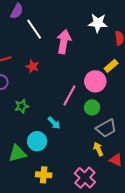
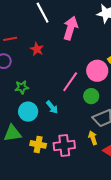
cyan circle: (37, 141) -> (28, 112), moved
yellow cross: (44, 175) -> (38, 144), moved
pink cross: (85, 178) -> (64, 146), moved, turned 35

